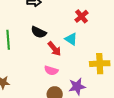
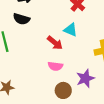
black semicircle: (39, 32) -> (21, 19), moved

